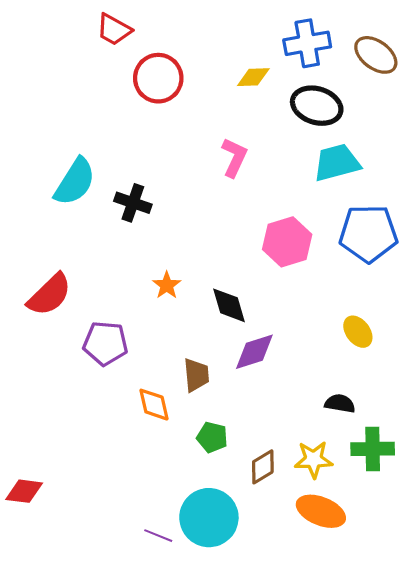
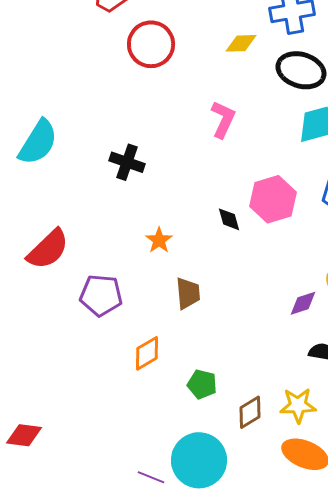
cyan semicircle: (75, 182) -> (38, 142), moved
black diamond: (229, 305) -> (229, 219), moved, size x0.7
purple diamond: (254, 352) -> (303, 303), moved, size x0.7
brown trapezoid: (196, 375) -> (188, 293), moved
orange diamond: (154, 405) -> (147, 353), turned 72

